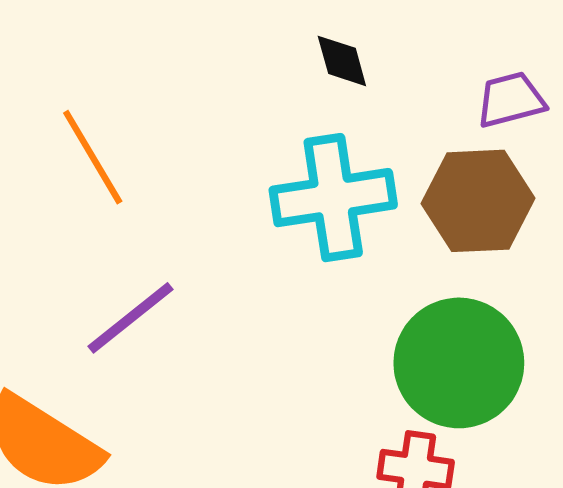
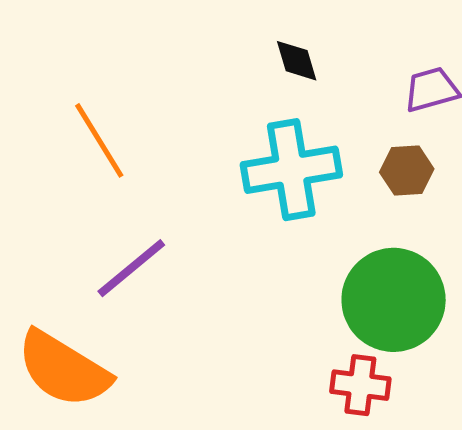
brown hexagon: (478, 201) -> (407, 171), size x0.6

